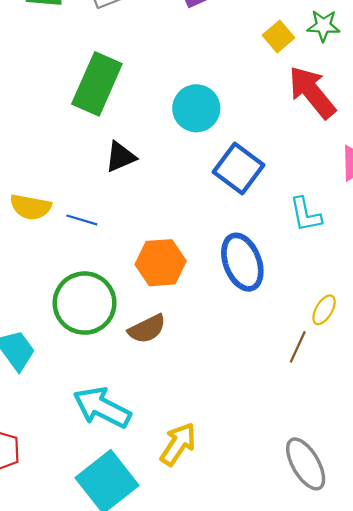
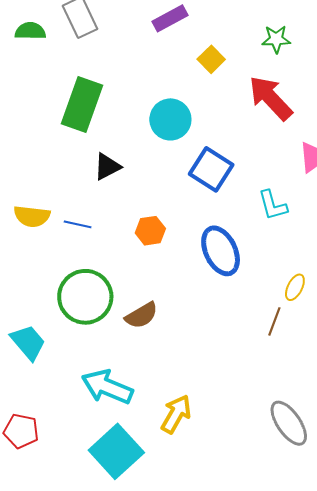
yellow square: (278, 36) -> (211, 59), moved
orange hexagon: (161, 263) -> (150, 231), moved, size x0.7

